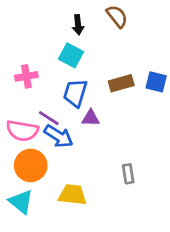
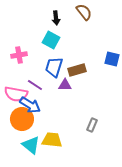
brown rectangle: (121, 83) -> (77, 70), moved
blue arrow: (59, 136) -> (30, 105), moved
gray rectangle: (128, 174) -> (92, 125), turned 32
cyan triangle: (21, 202) -> (31, 145), moved

